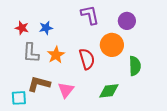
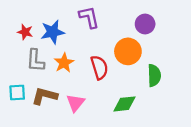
purple L-shape: (90, 15) -> (89, 17), moved
blue star: (46, 28) -> (53, 32), size x1.5
cyan square: (19, 98) -> (17, 93), moved

